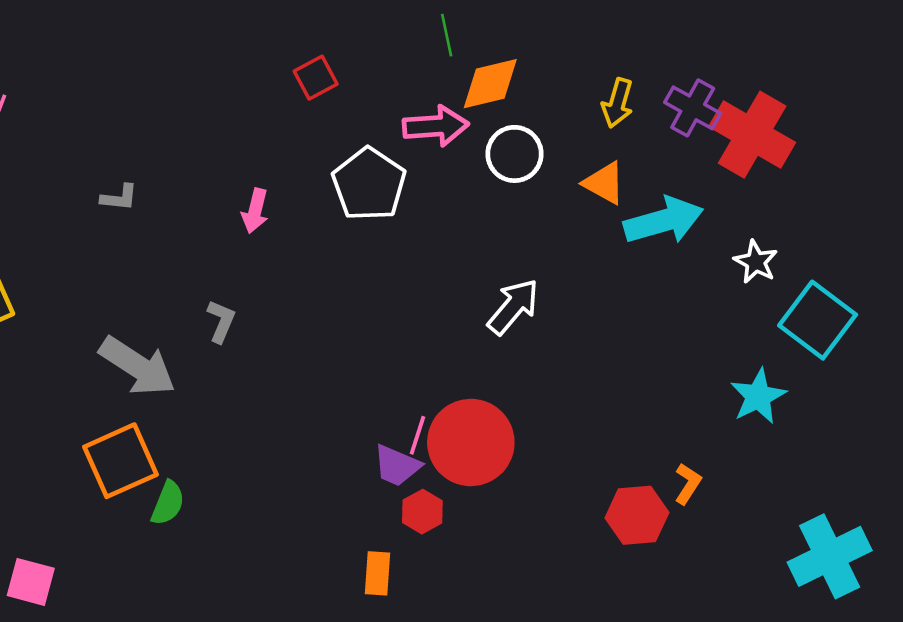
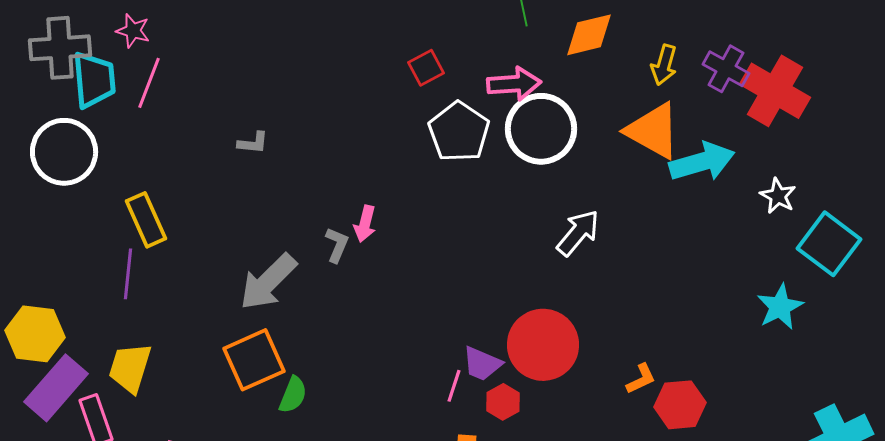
red square: (316, 78) -> (426, 68), moved
orange diamond: (490, 84) -> (589, 35), moved
white circle: (514, 154) -> (541, 129), moved, size x1.5
orange triangle: (604, 183) -> (653, 131), size x1.6
pink arrow: (255, 211) -> (365, 224), moved
gray arrow: (137, 366) -> (268, 282), turned 102
pink line: (418, 435) -> (454, 386), moved
orange L-shape: (688, 484) -> (641, 379), moved, turned 32

